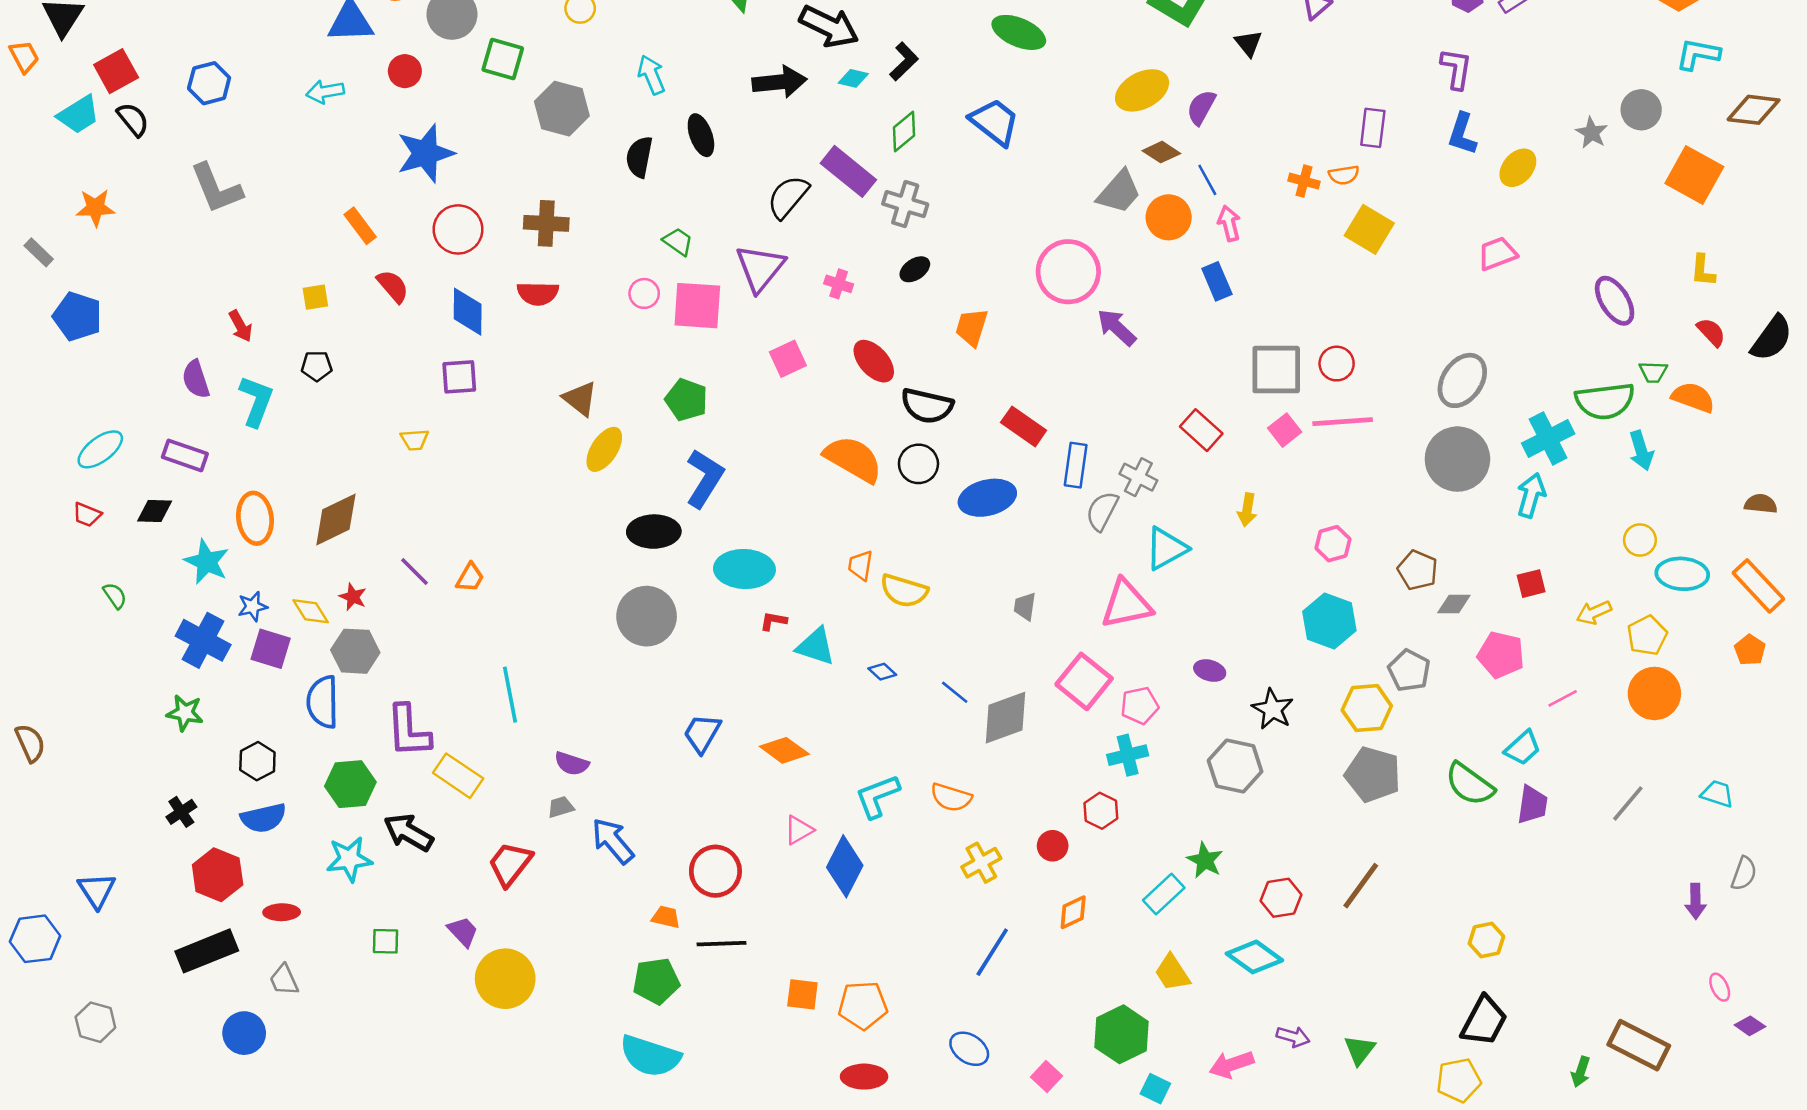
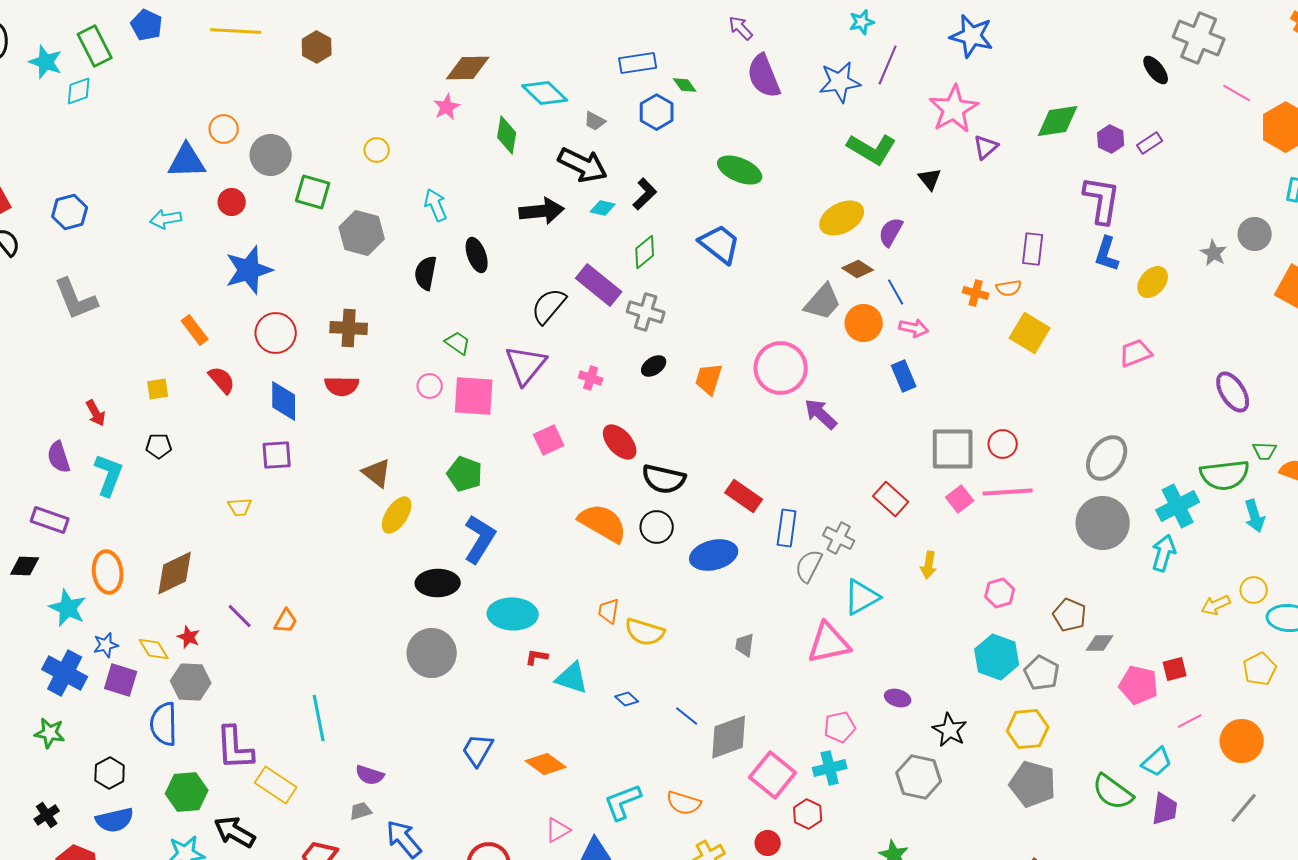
purple L-shape: (1456, 69) -> (1102, 200), size x1.4
pink arrow: (1229, 223) -> (914, 328), turned 116
orange trapezoid: (972, 327) -> (709, 379), moved
red square: (1531, 584) -> (1175, 669), moved
yellow arrow: (1594, 613) -> (1216, 605), moved
gray pentagon: (1409, 671) -> (1042, 673), moved
pink square: (1084, 681) -> (773, 775), moved
orange circle: (1654, 693) -> (1242, 741), moved

